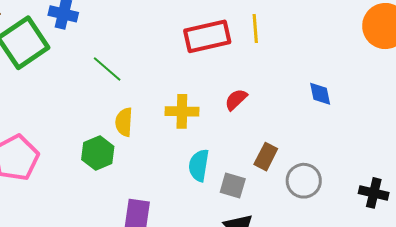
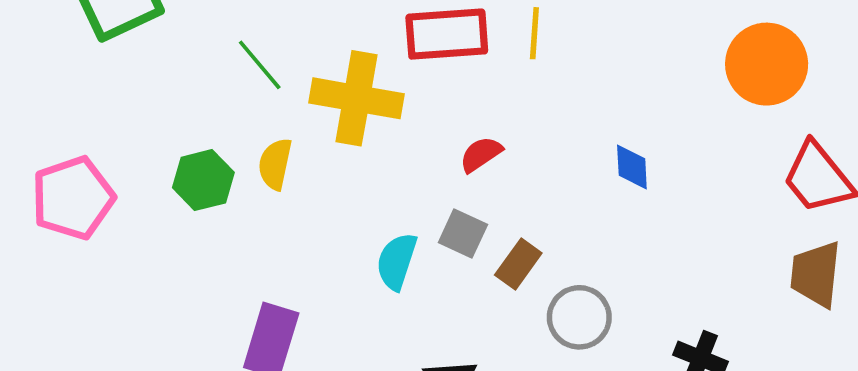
yellow cross: (182, 111) -> (357, 98), moved, size x1.5
green hexagon: (98, 153) -> (203, 180), moved
gray square: (233, 185) -> (463, 233), moved

